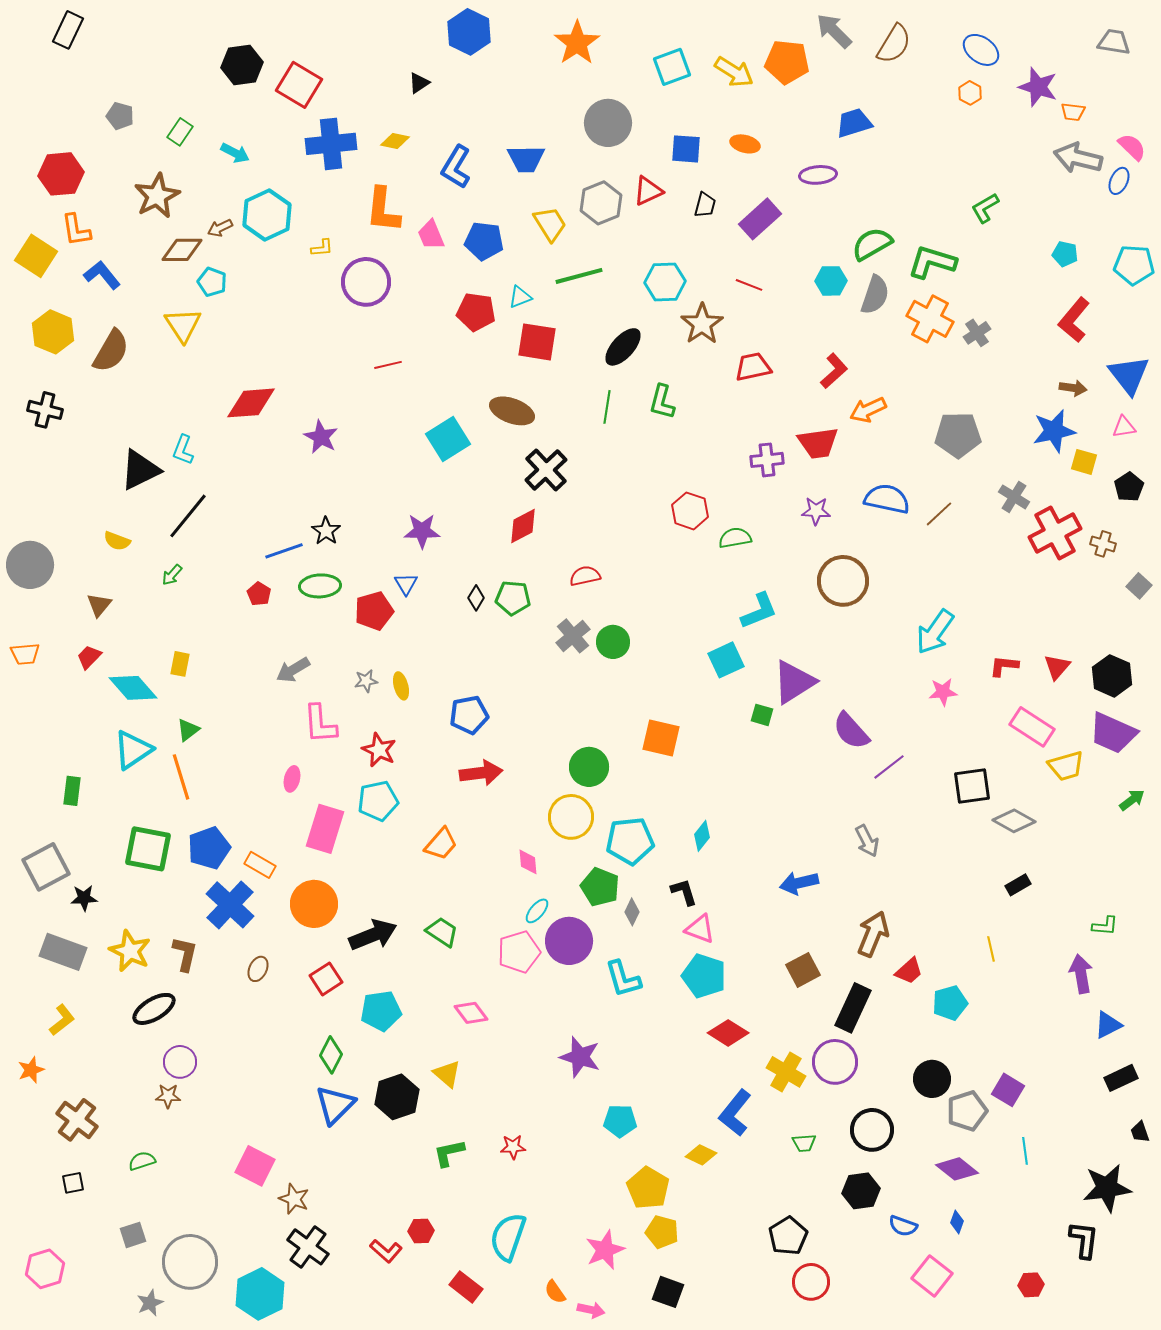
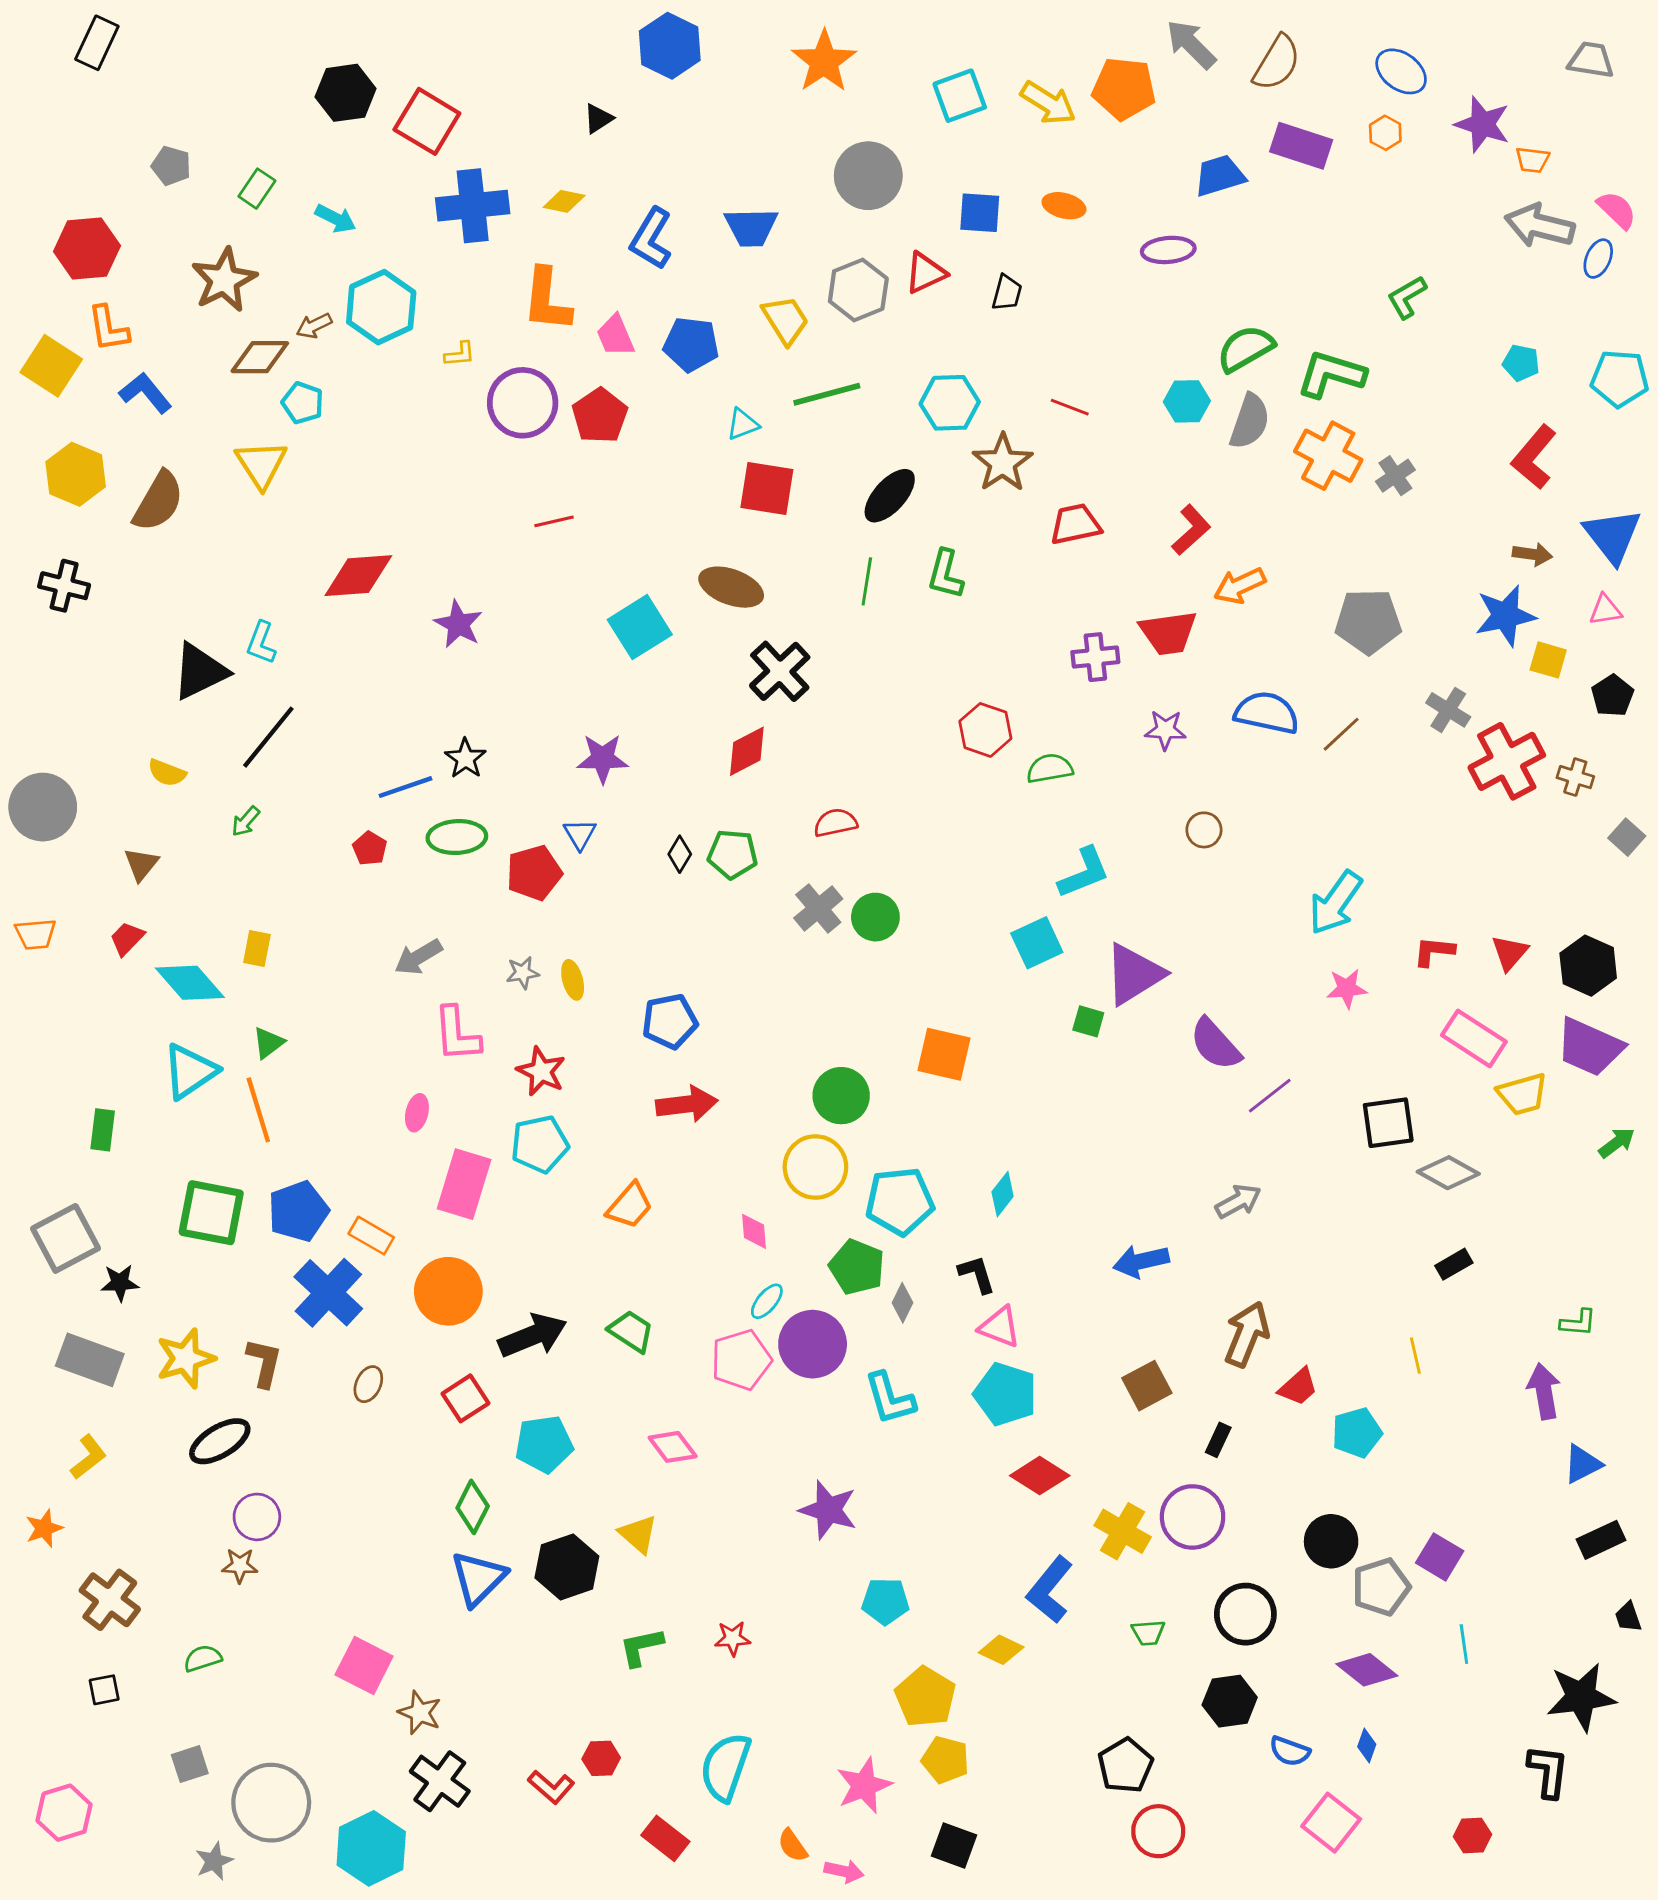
purple rectangle: (760, 219) -> (1301, 146), moved, turned 60
red pentagon: (476, 312) -> (600, 416), moved, turned 30
brown circle: (843, 581) -> (1204, 830), size x0.5
gray arrow: (867, 841) -> (1238, 1201), turned -92
yellow star: (130, 951) -> (186, 1358), turned 30
black rectangle: (853, 1008) -> (1218, 1440), size x0.5

